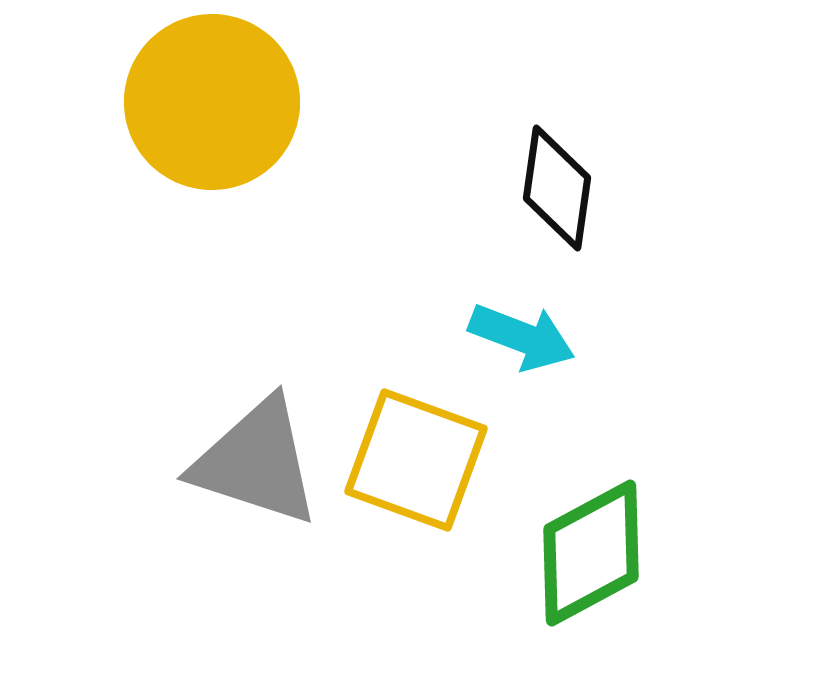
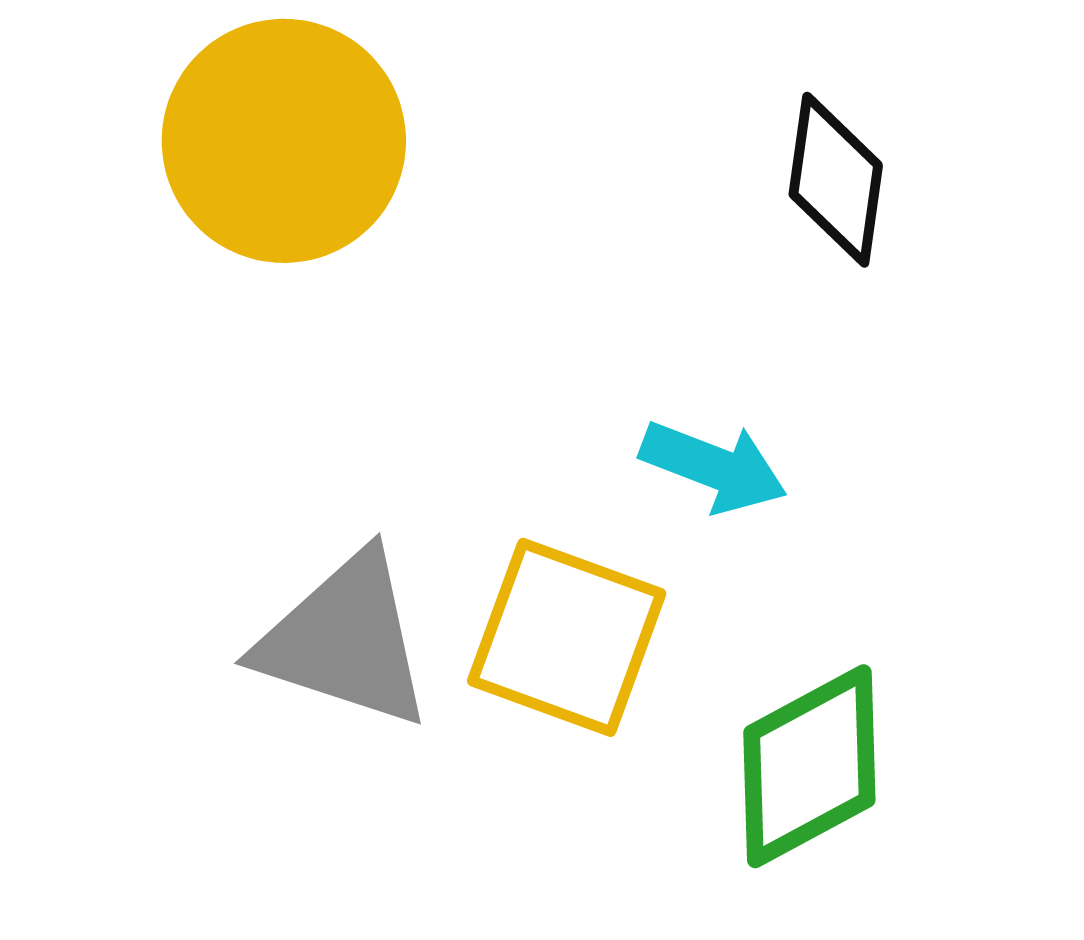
black diamond: (557, 188) -> (836, 180), moved

